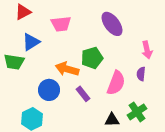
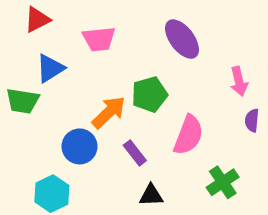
orange arrow: (67, 69) -> (109, 112), turned 120
purple semicircle: (141, 74) -> (252, 120), moved
black triangle: (112, 120) -> (151, 195), moved

